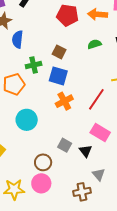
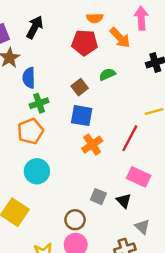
orange arrow: (98, 14) -> (120, 38), turned -132
green semicircle: (94, 44) -> (107, 74), moved
brown square: (59, 52) -> (80, 87), turned 32
green cross: (34, 65) -> (39, 103), moved
cyan circle: (27, 120) -> (37, 171), moved

